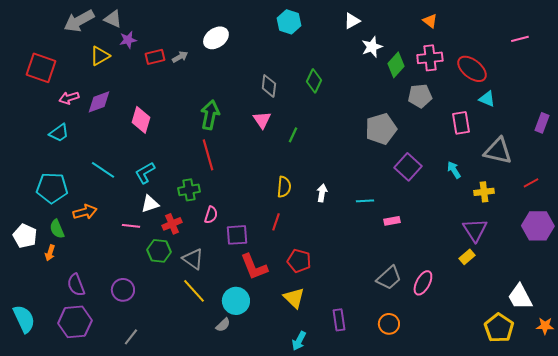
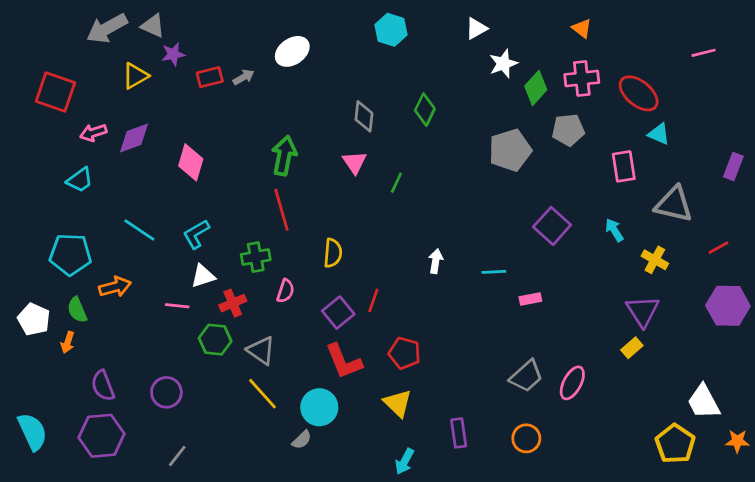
gray pentagon: (381, 129) -> (510, 150), moved
yellow semicircle: (284, 187) -> (333, 253), moved
yellow cross: (484, 192) -> (655, 260), turned 36
purple square: (237, 235) -> (338, 313), moved, turned -35

